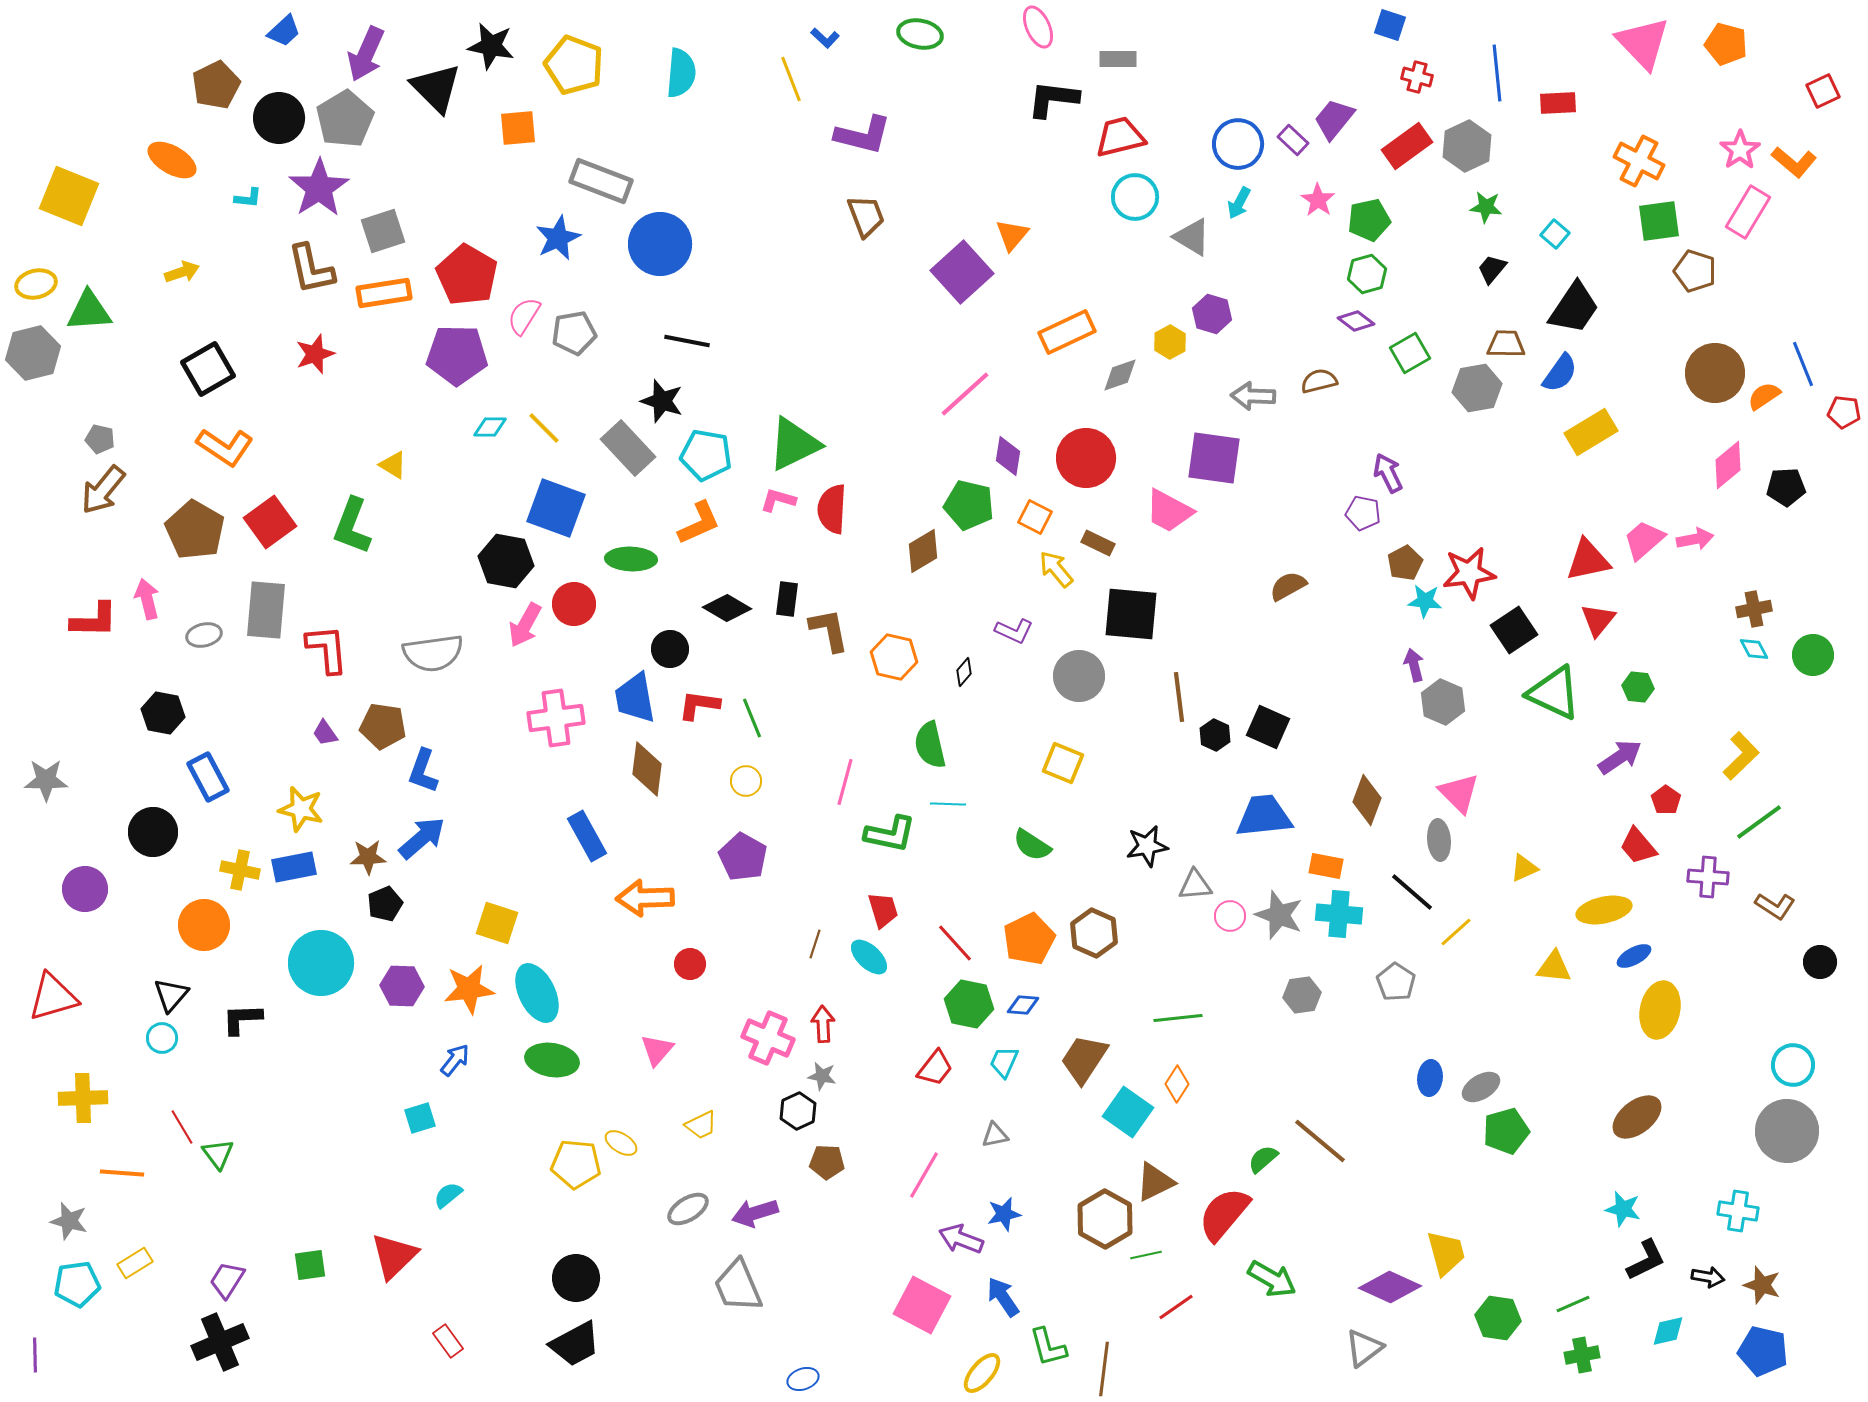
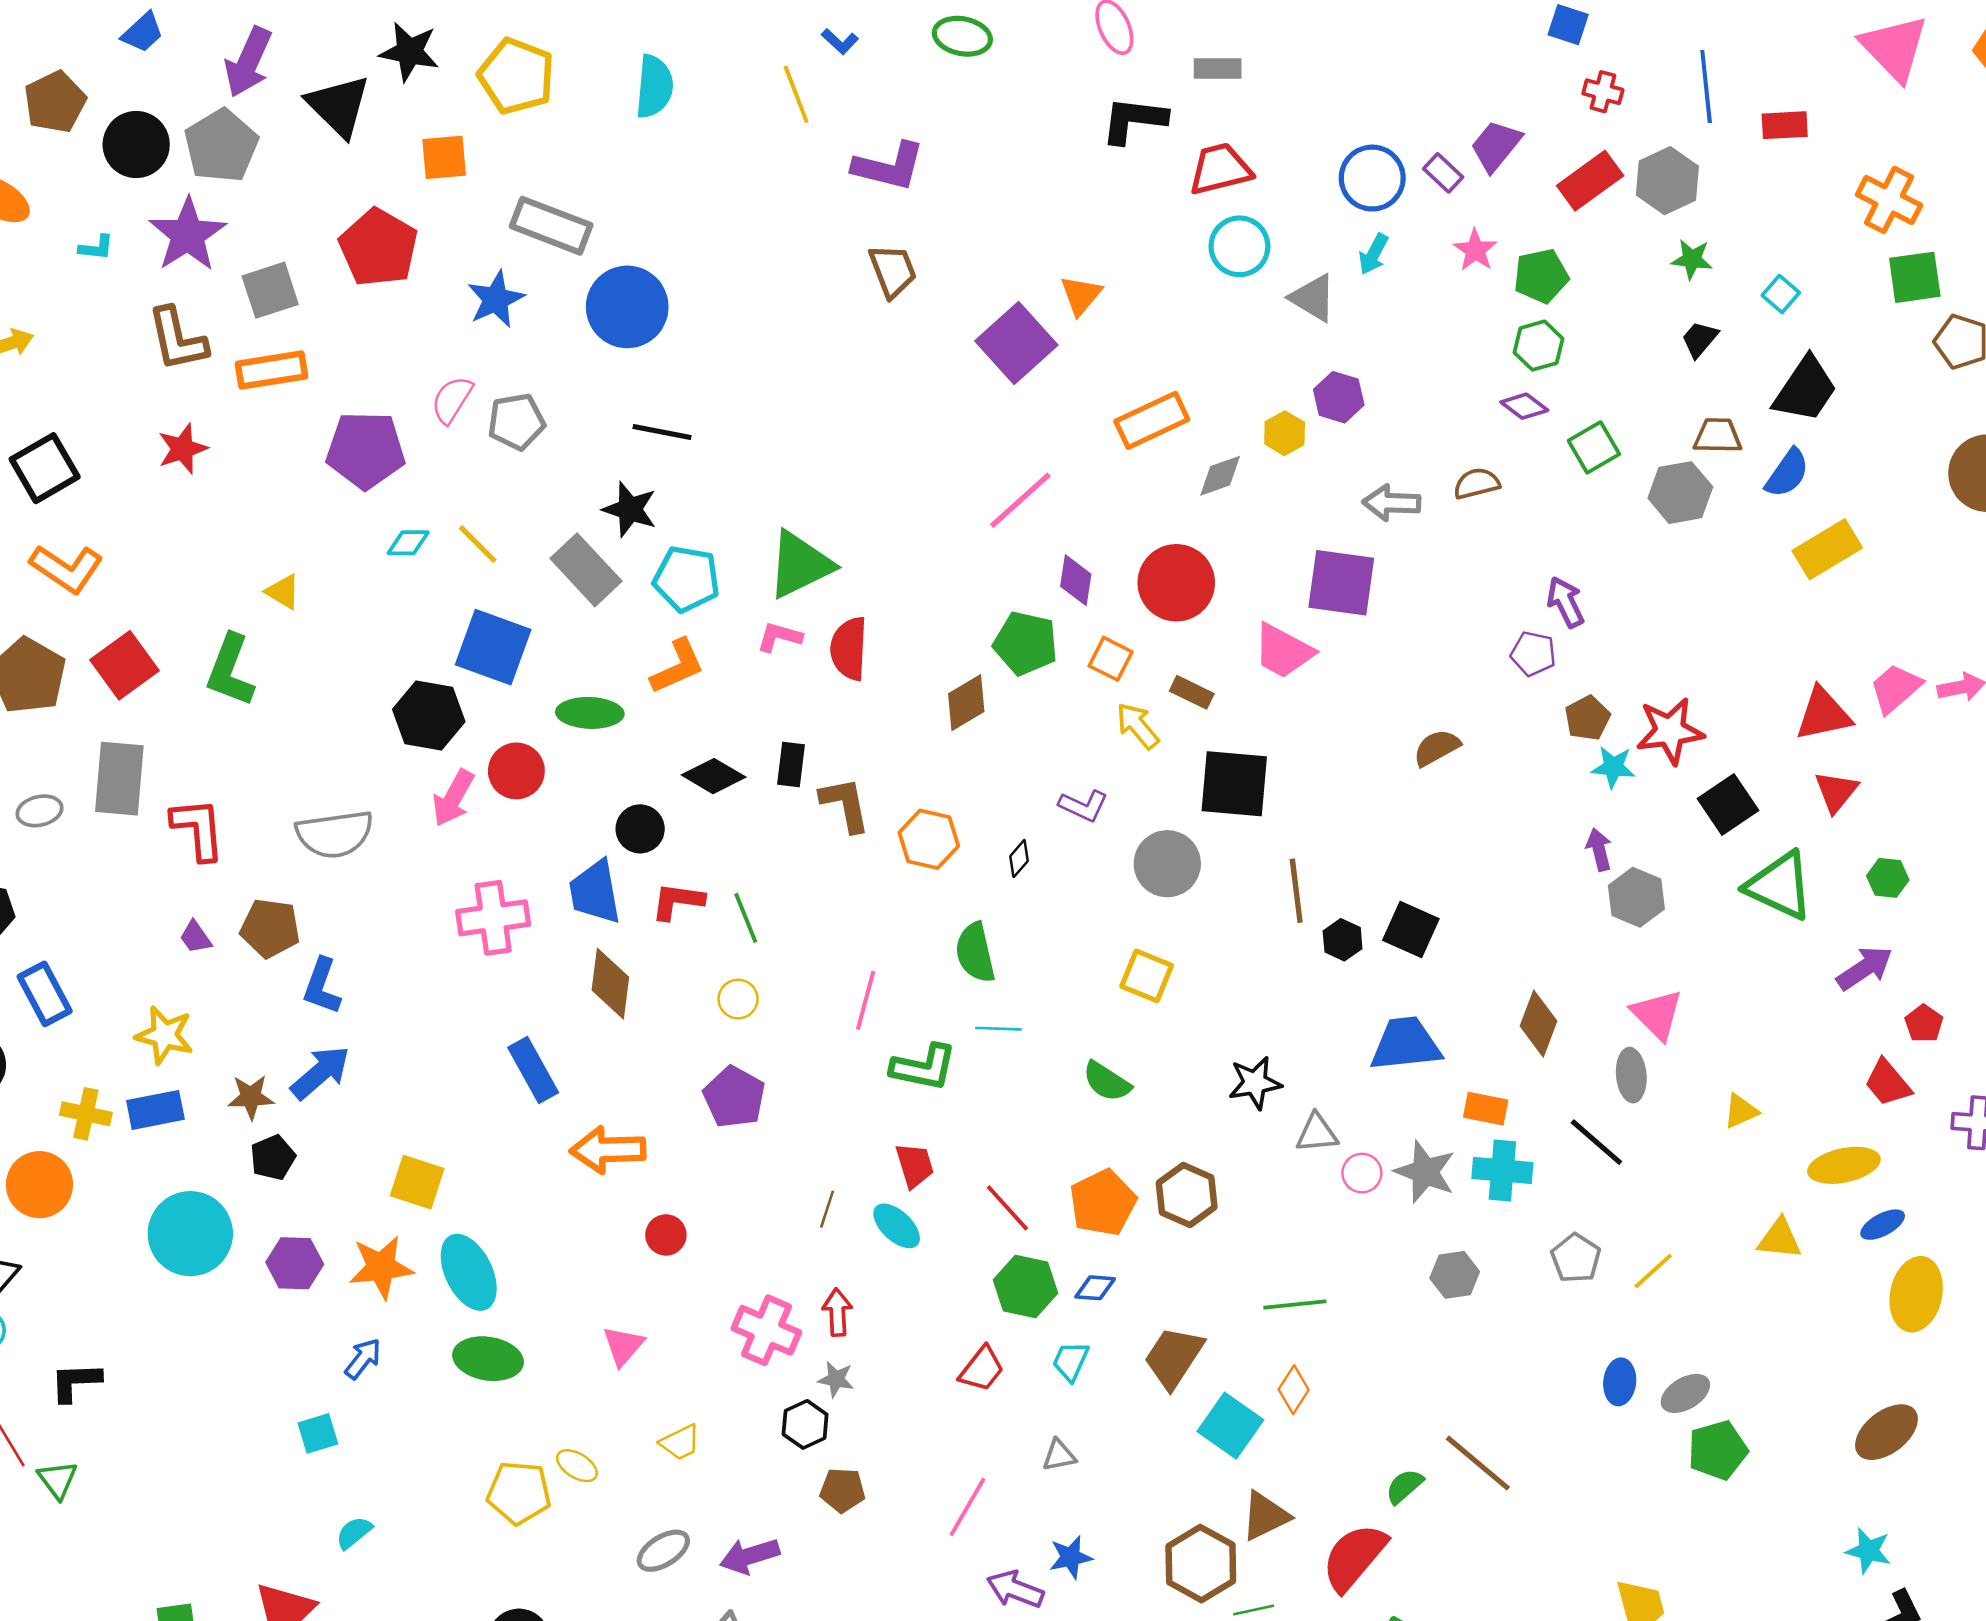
red pentagon: (467, 275) -> (378, 248), moved
yellow line: (1456, 932) -> (1653, 1271), moved
black L-shape: (242, 1019) -> (76, 1382), moved

